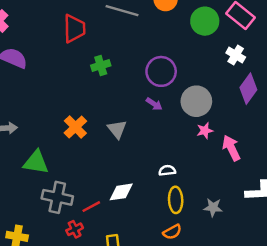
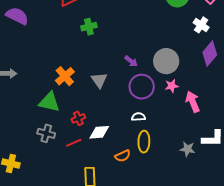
purple circle: (161, 71) -> (142, 87), moved
green triangle: (36, 162) -> (49, 102), moved
gray cross: (57, 197) -> (46, 133), size x0.7
gray star: (213, 207) -> (187, 149), moved
red cross: (75, 229) -> (78, 118), moved
orange semicircle: (172, 232) -> (123, 156), moved

